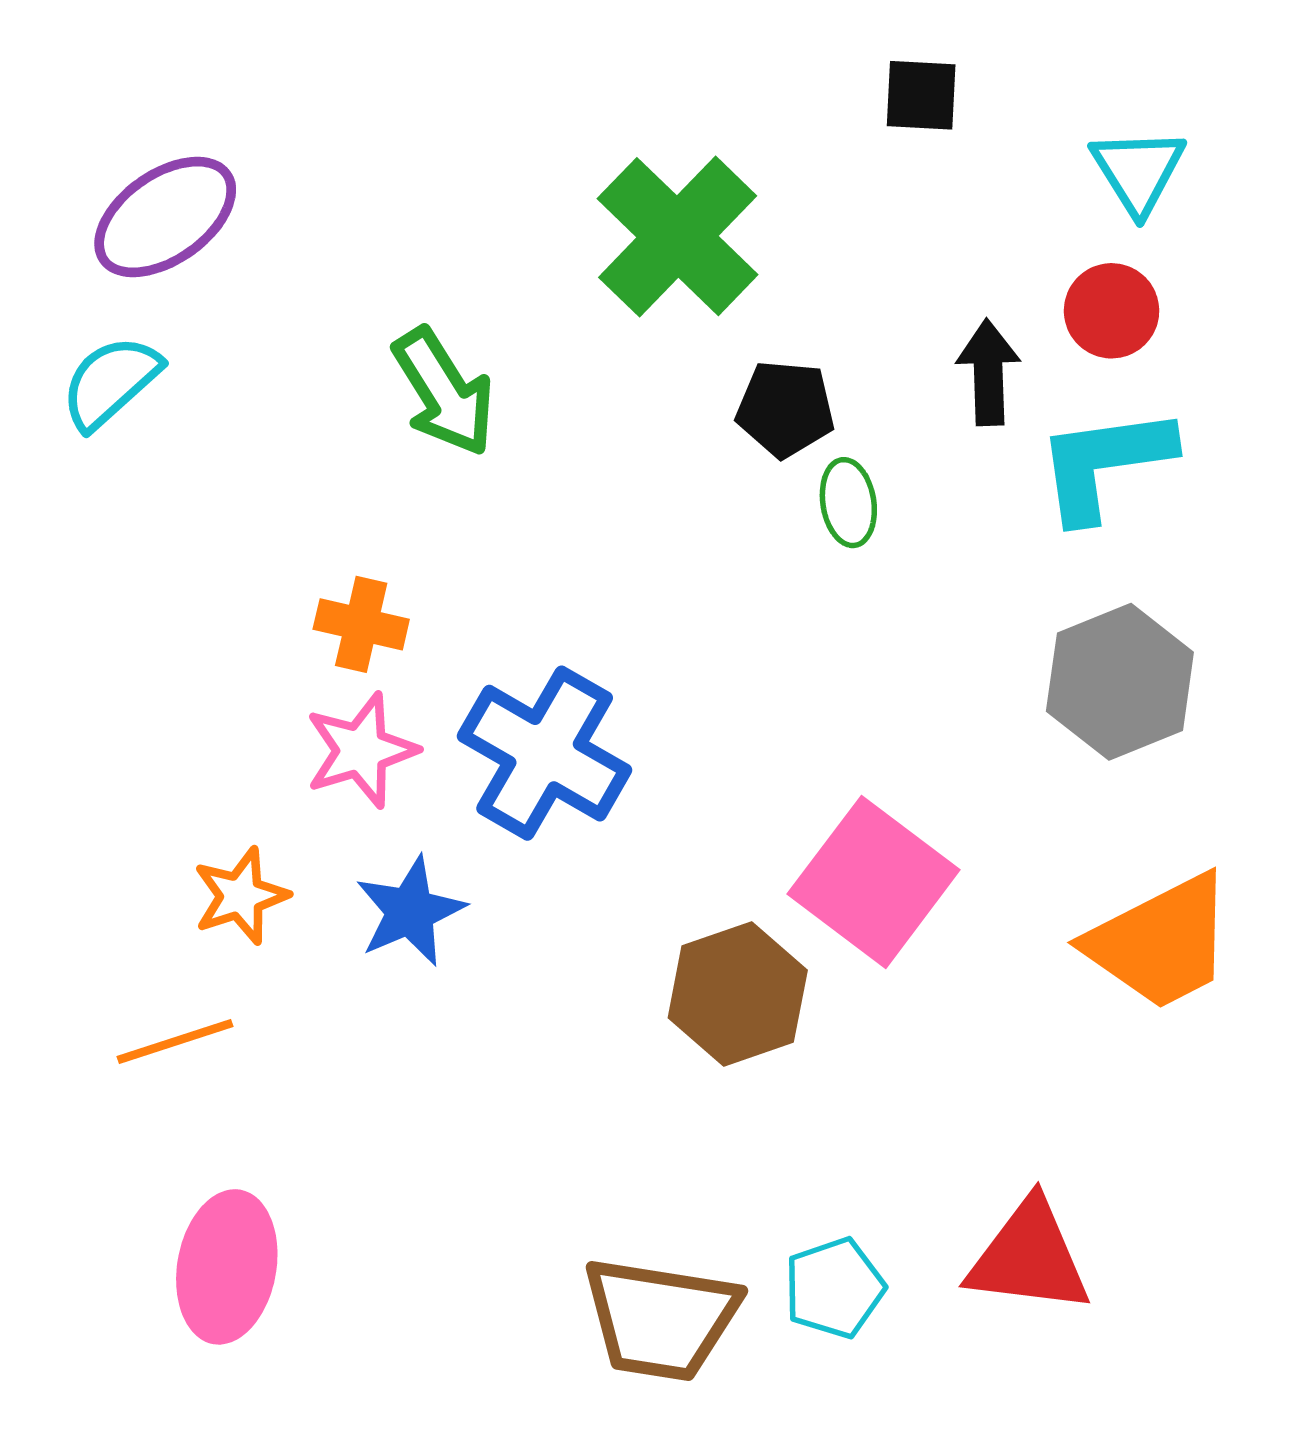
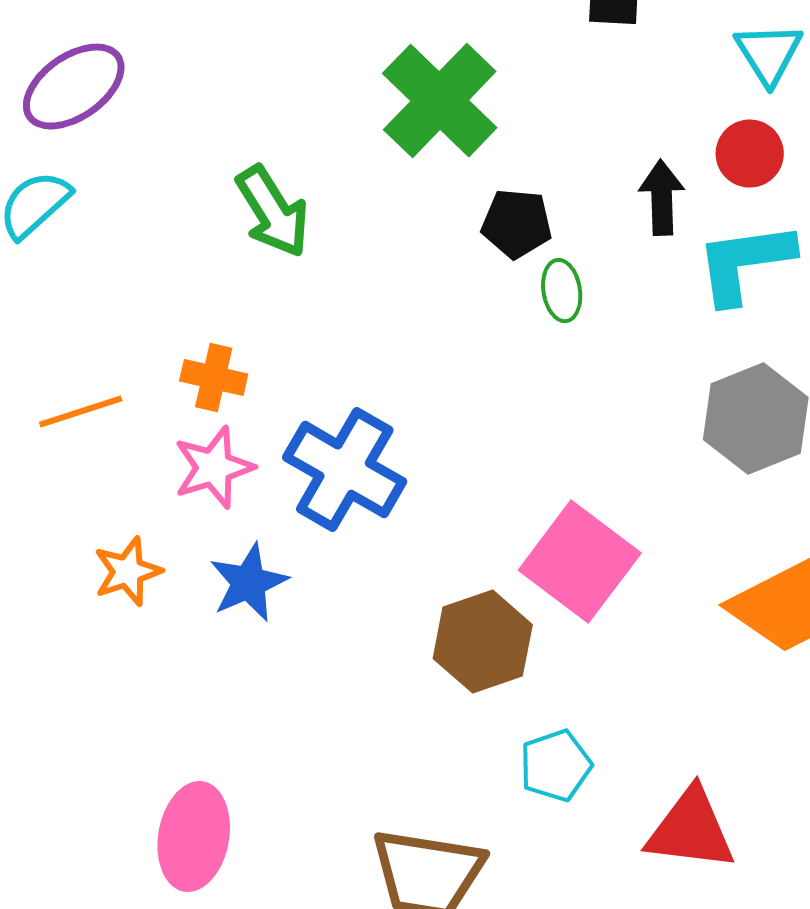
orange line: (175, 1042) -> (81, 412), moved
pink ellipse: (227, 1267) -> (194, 837), moved
cyan pentagon: (834, 1288) -> (556, 766), moved

